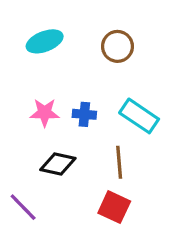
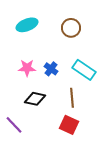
blue cross: (84, 114) -> (51, 69), turned 32

